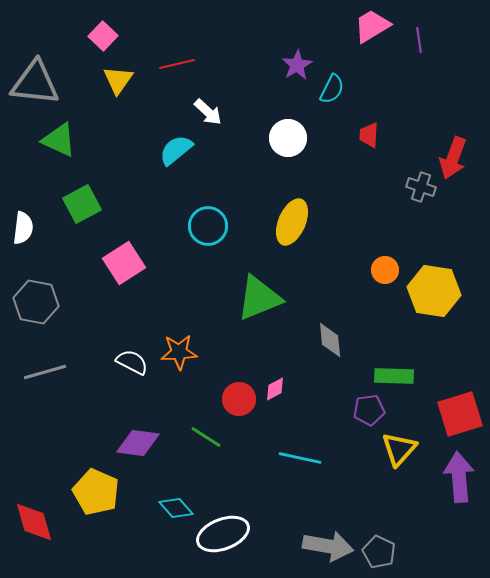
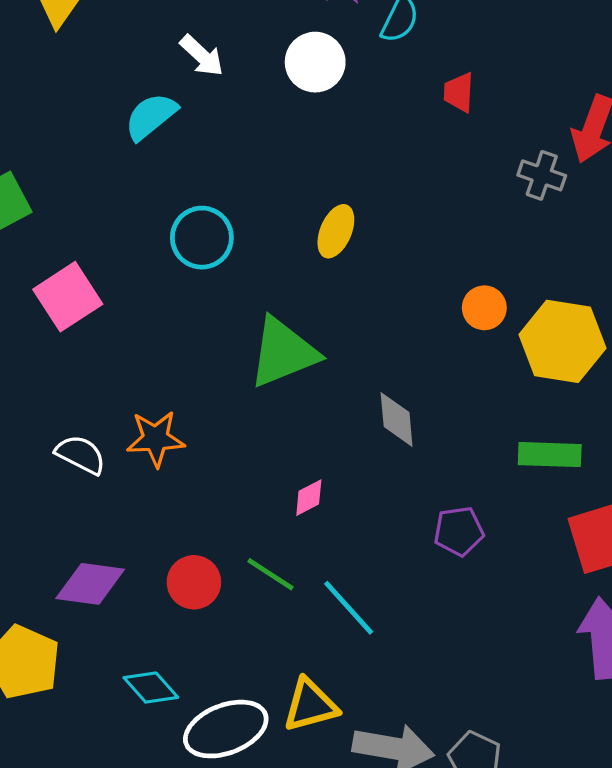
white circle: (288, 138) -> (315, 62), moved
yellow ellipse: (292, 222) -> (336, 231), size x0.7
green rectangle: (394, 376) -> (550, 455), moved
red circle: (239, 399) -> (194, 582), moved
green line: (206, 437) -> (270, 574), moved
yellow triangle: (399, 449) -> (310, 705), moved, turned 33
cyan line: (300, 458) -> (349, 608), turned 36

